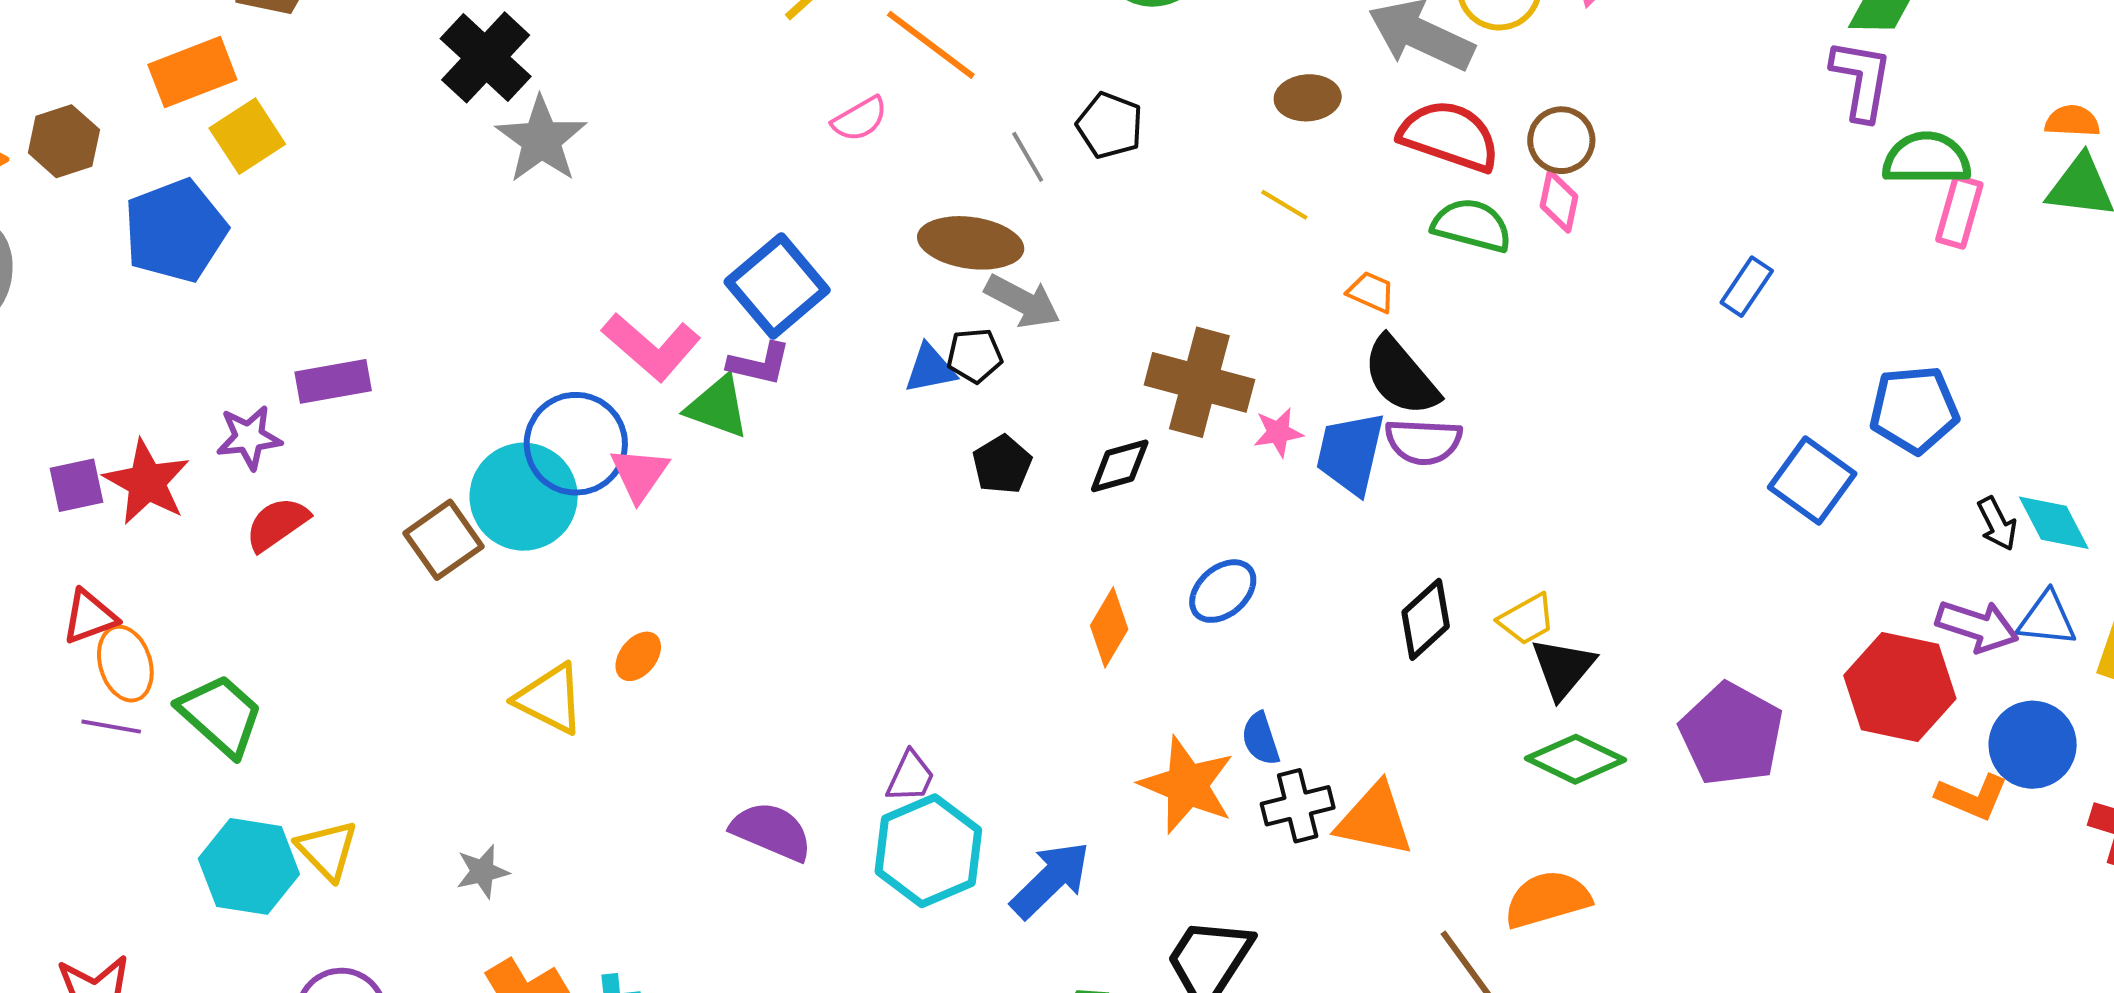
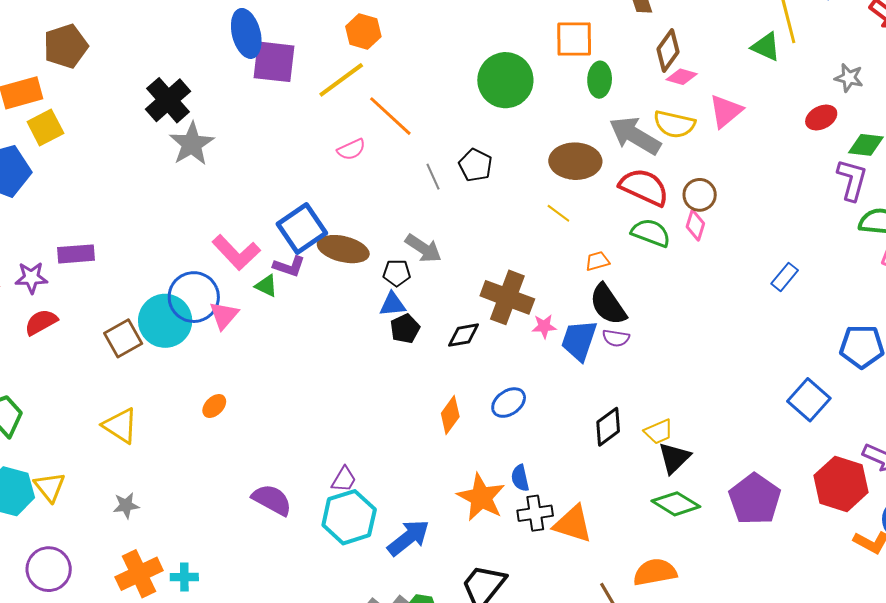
brown ellipse: (1308, 98) -> (575, 161), size x1.6
brown ellipse: (971, 243) -> (343, 249), moved
orange trapezoid: (1371, 292) -> (597, 261), turned -45
blue triangle: (930, 369) -> (393, 304), moved
green triangle: (718, 407) -> (266, 286), size x0.7
purple semicircle: (1423, 442) -> (616, 338), size x0.7
blue square: (1812, 480) -> (809, 400), moved
yellow triangle: (550, 699) -> (120, 426), moved

